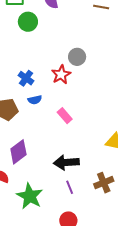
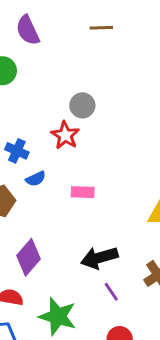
pink rectangle: (65, 116) -> (83, 192), turned -35

